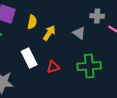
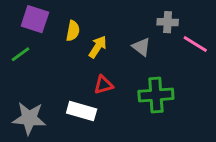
white rectangle: (29, 58) -> (82, 111), moved, turned -48
red triangle: (53, 67) -> (103, 85), moved

